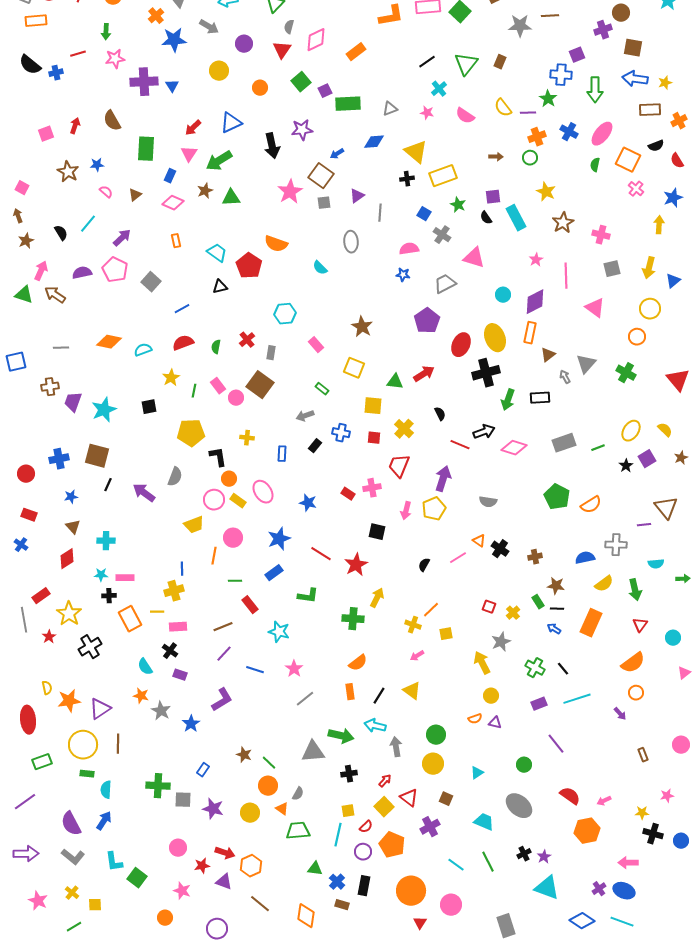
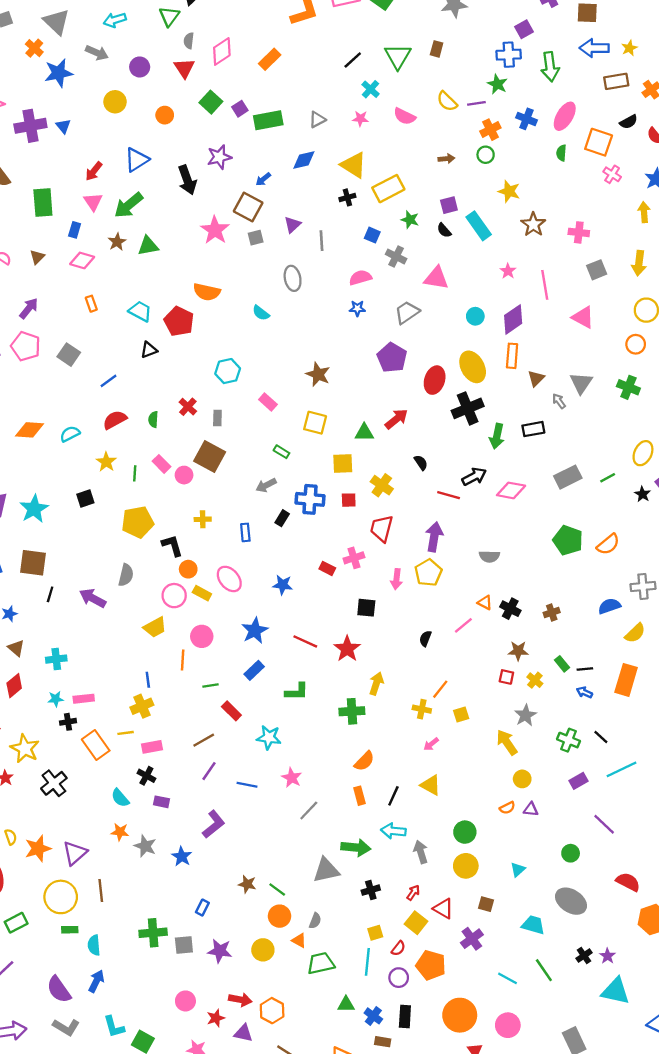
blue cross: (341, 433) -> (310, 499), size x1.4
brown star: (556, 586) -> (518, 651), moved

